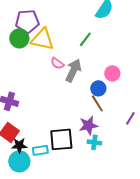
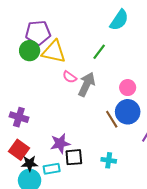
blue circle: (98, 88) -> (128, 112), moved, size x1.5
purple star: (88, 125) -> (60, 143), moved
black square: (61, 139) -> (74, 157), size x0.7

